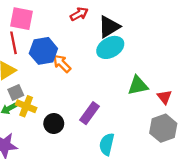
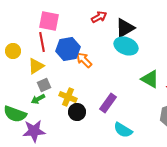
cyan ellipse: (110, 47) -> (126, 46), turned 50
green triangle: (138, 85) -> (150, 79), turned 42
yellow cross: (26, 106) -> (68, 97), moved
cyan semicircle: (107, 144) -> (123, 130), turned -72

